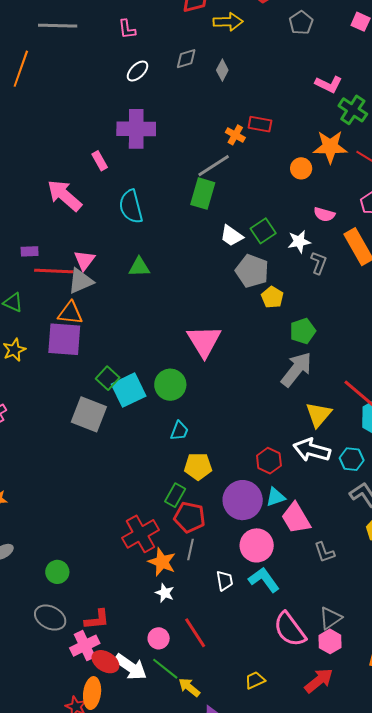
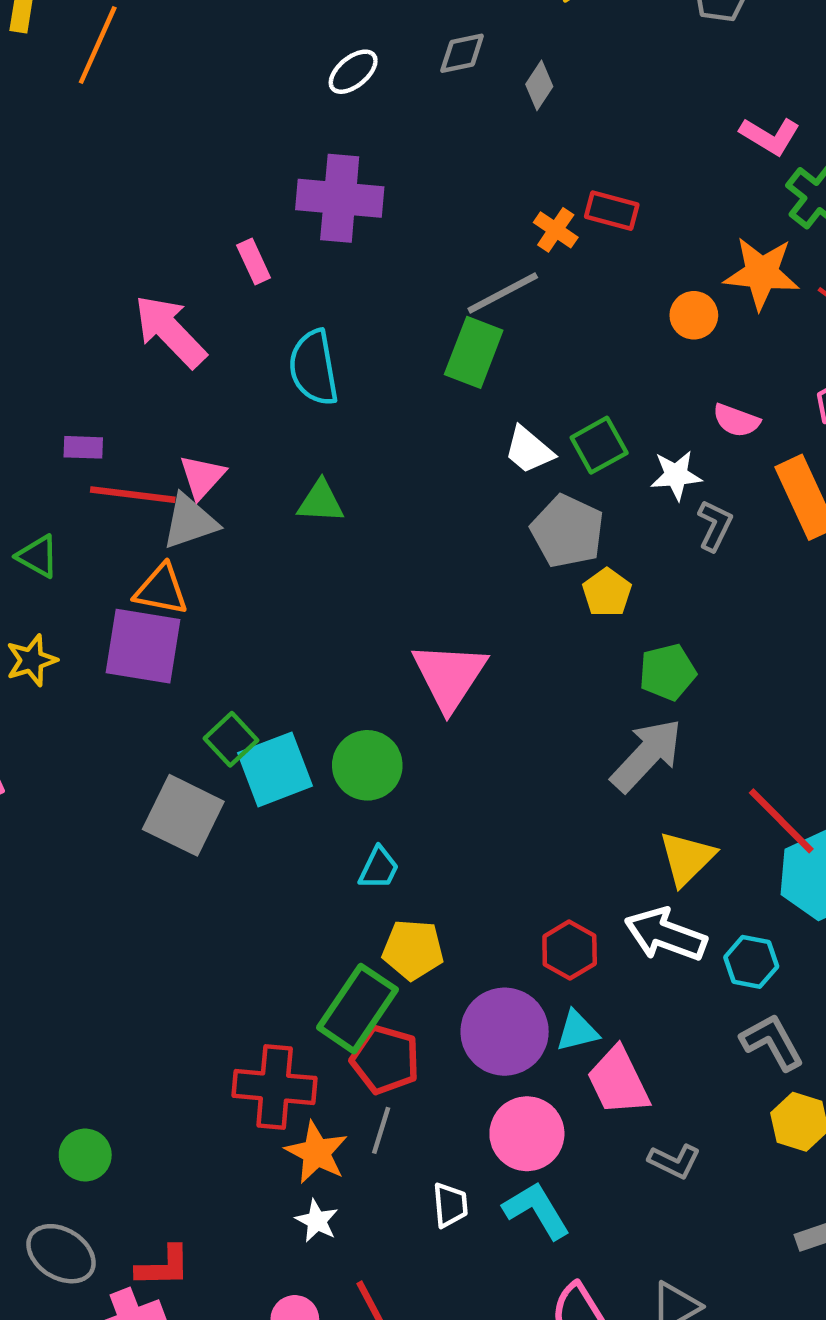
green rectangle: (175, 495) -> (357, 1009), size x1.6
red cross: (141, 534) -> (275, 1087), turned 30
gray L-shape: (324, 552) -> (674, 1161), turned -50

